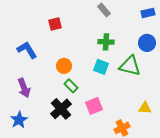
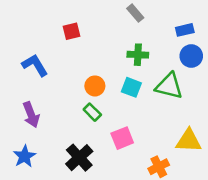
blue rectangle: (148, 13) -> (185, 30), moved
orange circle: (64, 66) -> (95, 86), moved
yellow triangle: (145, 108) -> (189, 141), size x1.5
black cross: (61, 109) -> (79, 158), moved

